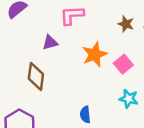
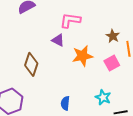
purple triangle: (50, 43) -> (58, 40), moved, turned 32
pink square: (123, 64) -> (112, 63), moved

